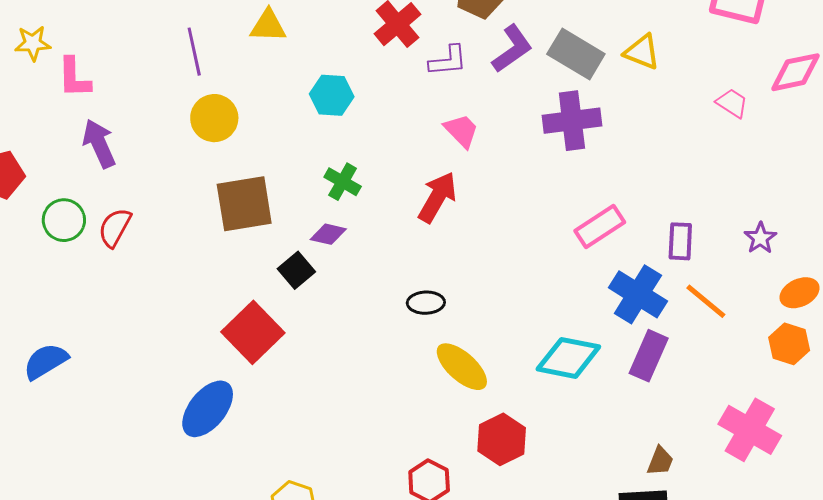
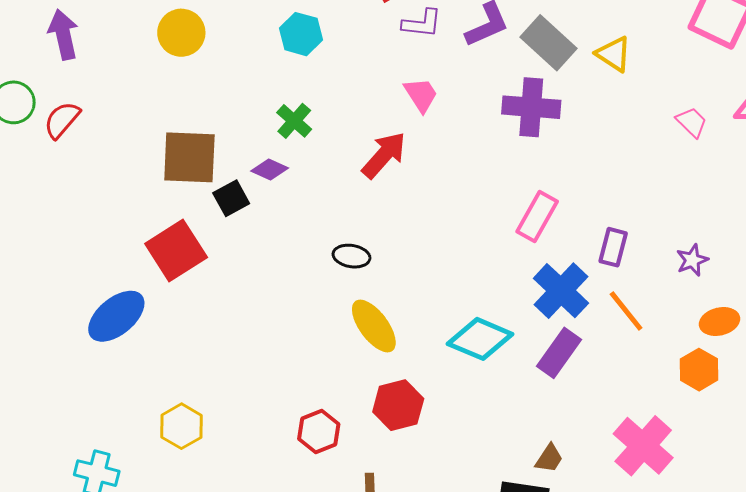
brown square: (244, 204) -> (189, 157), moved
pink rectangle: (600, 227) -> (537, 217), turned -39

